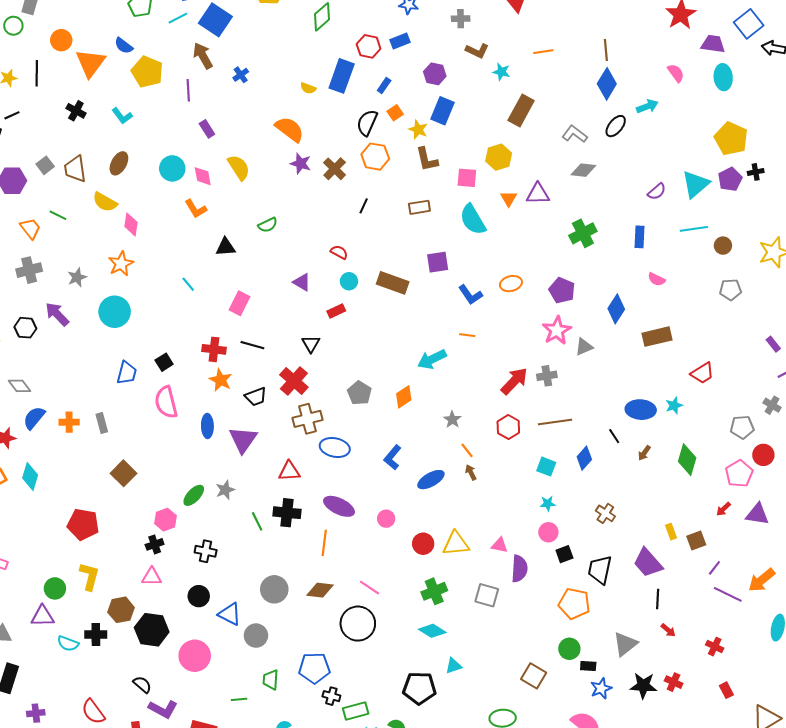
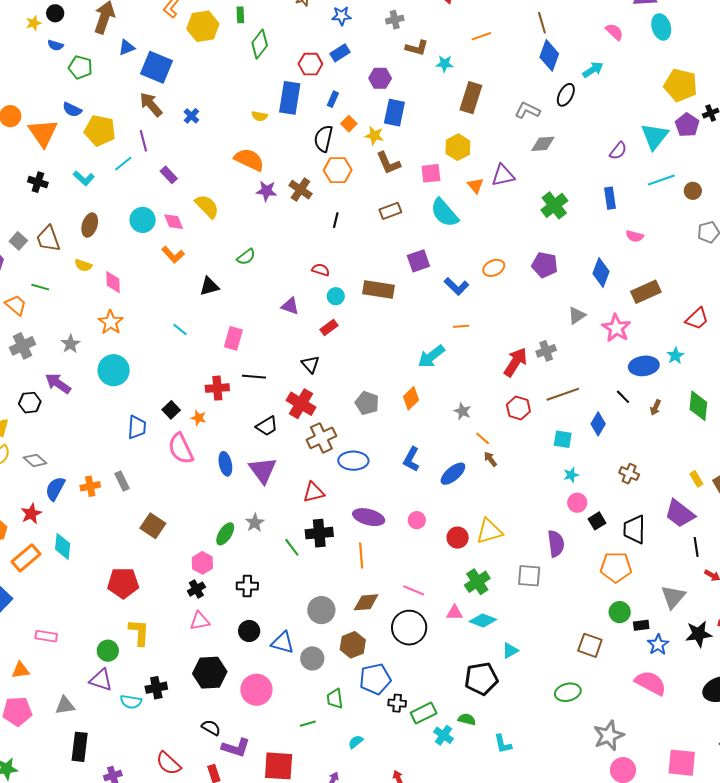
cyan line: (178, 18) -> (123, 164), moved
yellow semicircle: (105, 202) -> (83, 265), size x0.7
pink star: (557, 330) -> (616, 328), moved
orange star: (221, 380) -> (199, 418), moved, size x0.7
pink triangle: (499, 545) -> (455, 613), moved
brown hexagon: (121, 610) -> (353, 645), moved
purple triangle: (43, 616) -> (101, 680), turned 30

